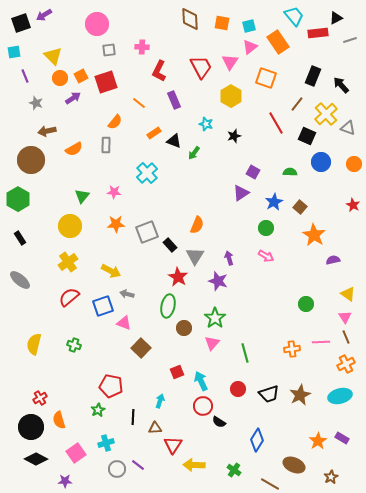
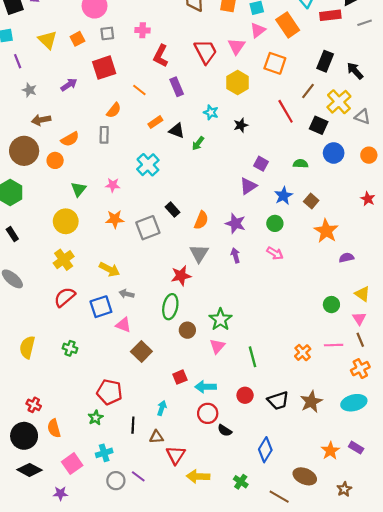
orange square: (81, 76) -> (77, 39), moved
orange circle: (60, 78) -> (55, 160), moved
black rectangle: (170, 245) -> (172, 210), moved
red star: (178, 277) -> (181, 276), turned 30
purple star: (218, 281) -> (235, 223), moved
green circle: (306, 304) -> (331, 305), moved
orange cross: (292, 349) -> (303, 353), turned -35
cyan arrow: (201, 381) -> (206, 387), turned -66
red cross: (40, 398) -> (34, 405), turned -32

